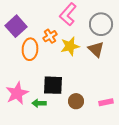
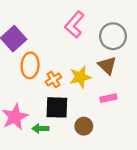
orange cross: (50, 36) -> (53, 79), moved
yellow star: (70, 46) -> (80, 77), moved
pink rectangle: (106, 102) -> (108, 98), moved

